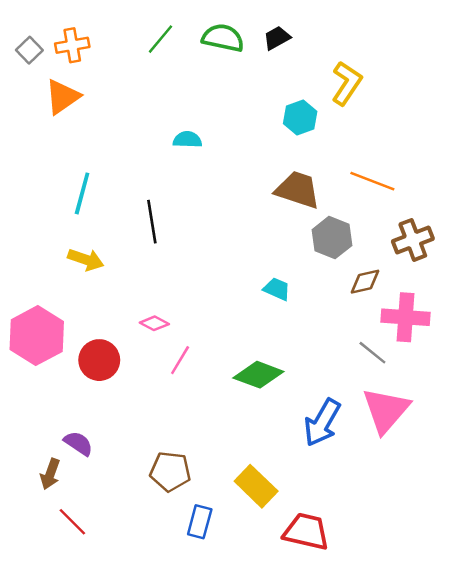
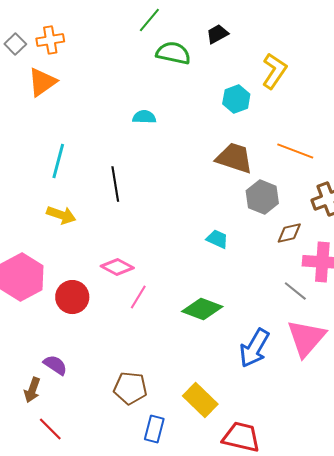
green semicircle: (223, 38) -> (173, 53), moved
green line: (160, 39) -> (149, 20), moved
pink diamond: (154, 323) -> (117, 267), size x1.4

